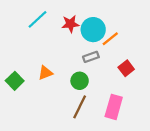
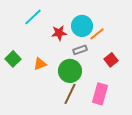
red star: (70, 24) -> (59, 33), moved
green square: (15, 81) -> (13, 59), moved
green circle: (80, 81) -> (70, 71), size x1.5

